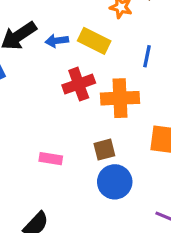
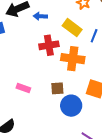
yellow rectangle: (94, 41) -> (72, 28), moved
blue circle: (115, 182) -> (71, 106), moved

